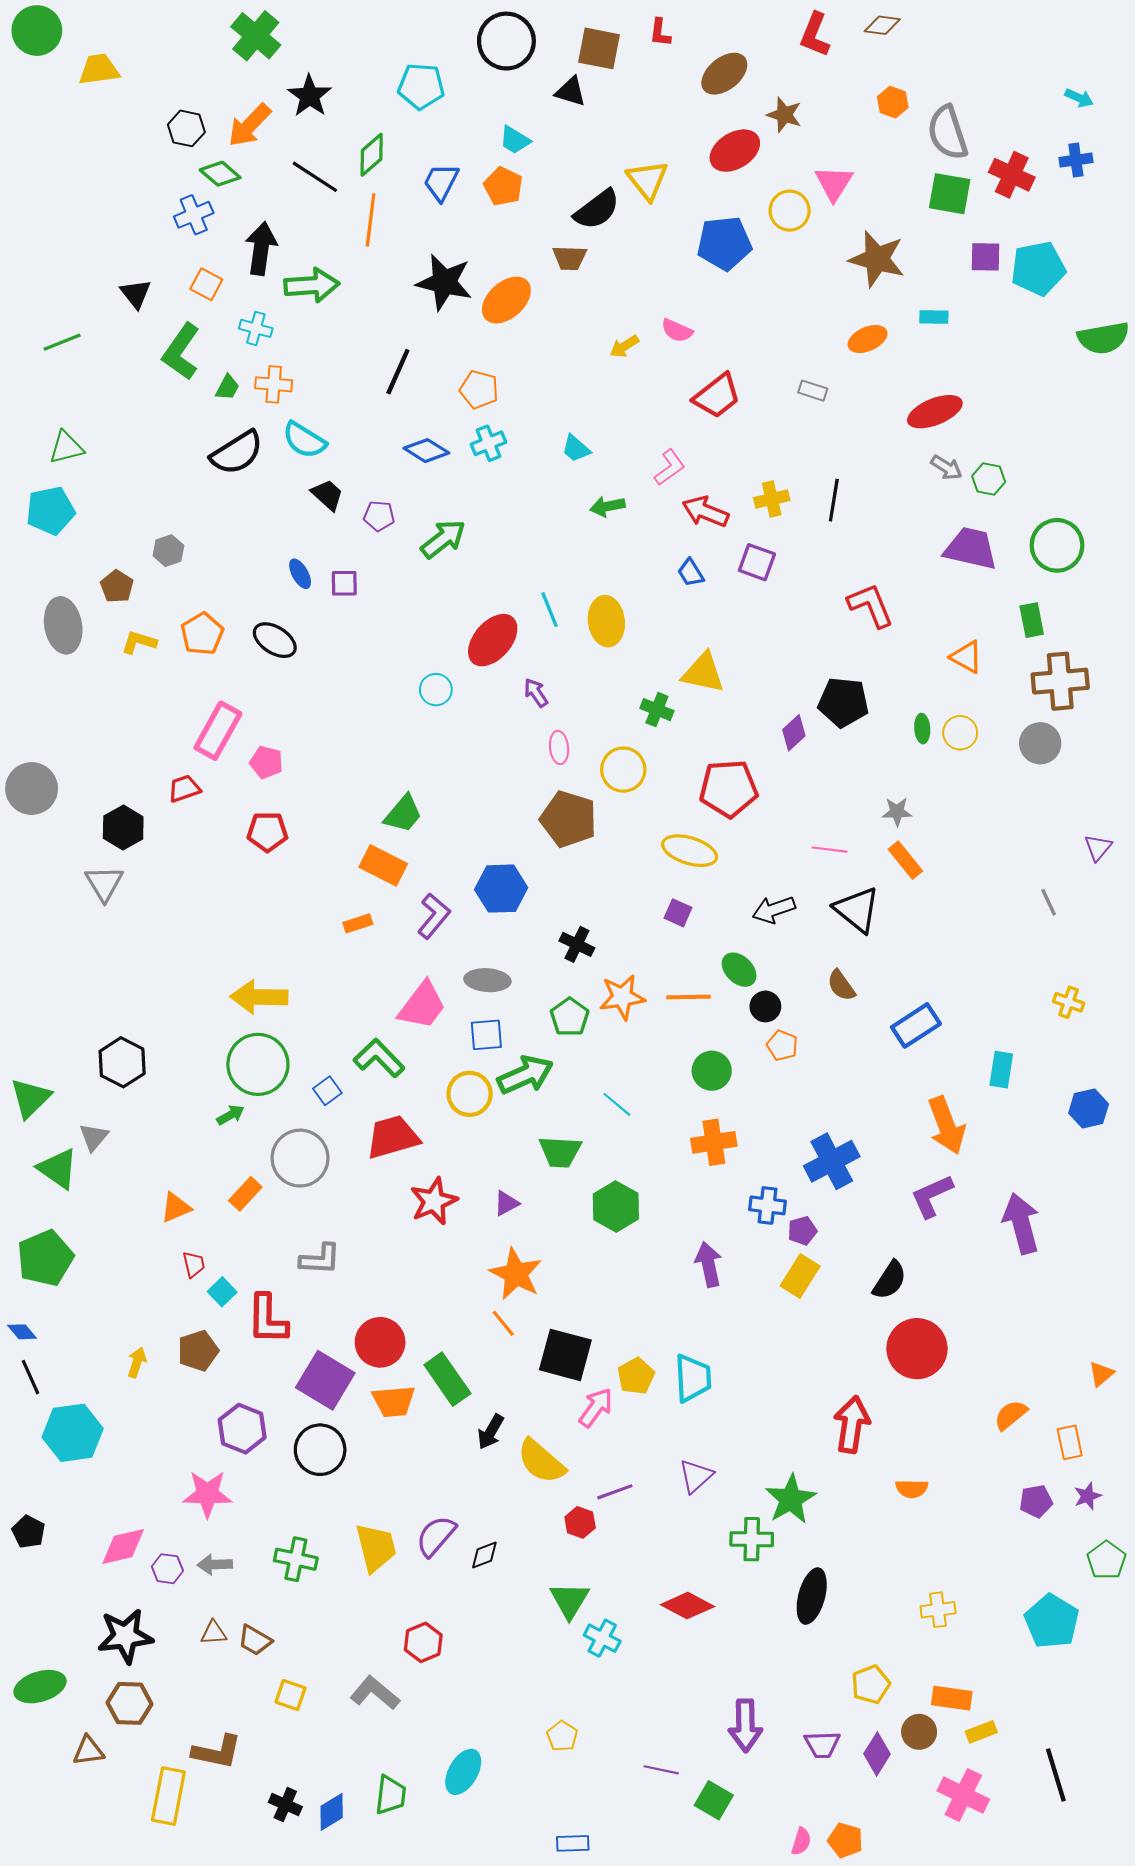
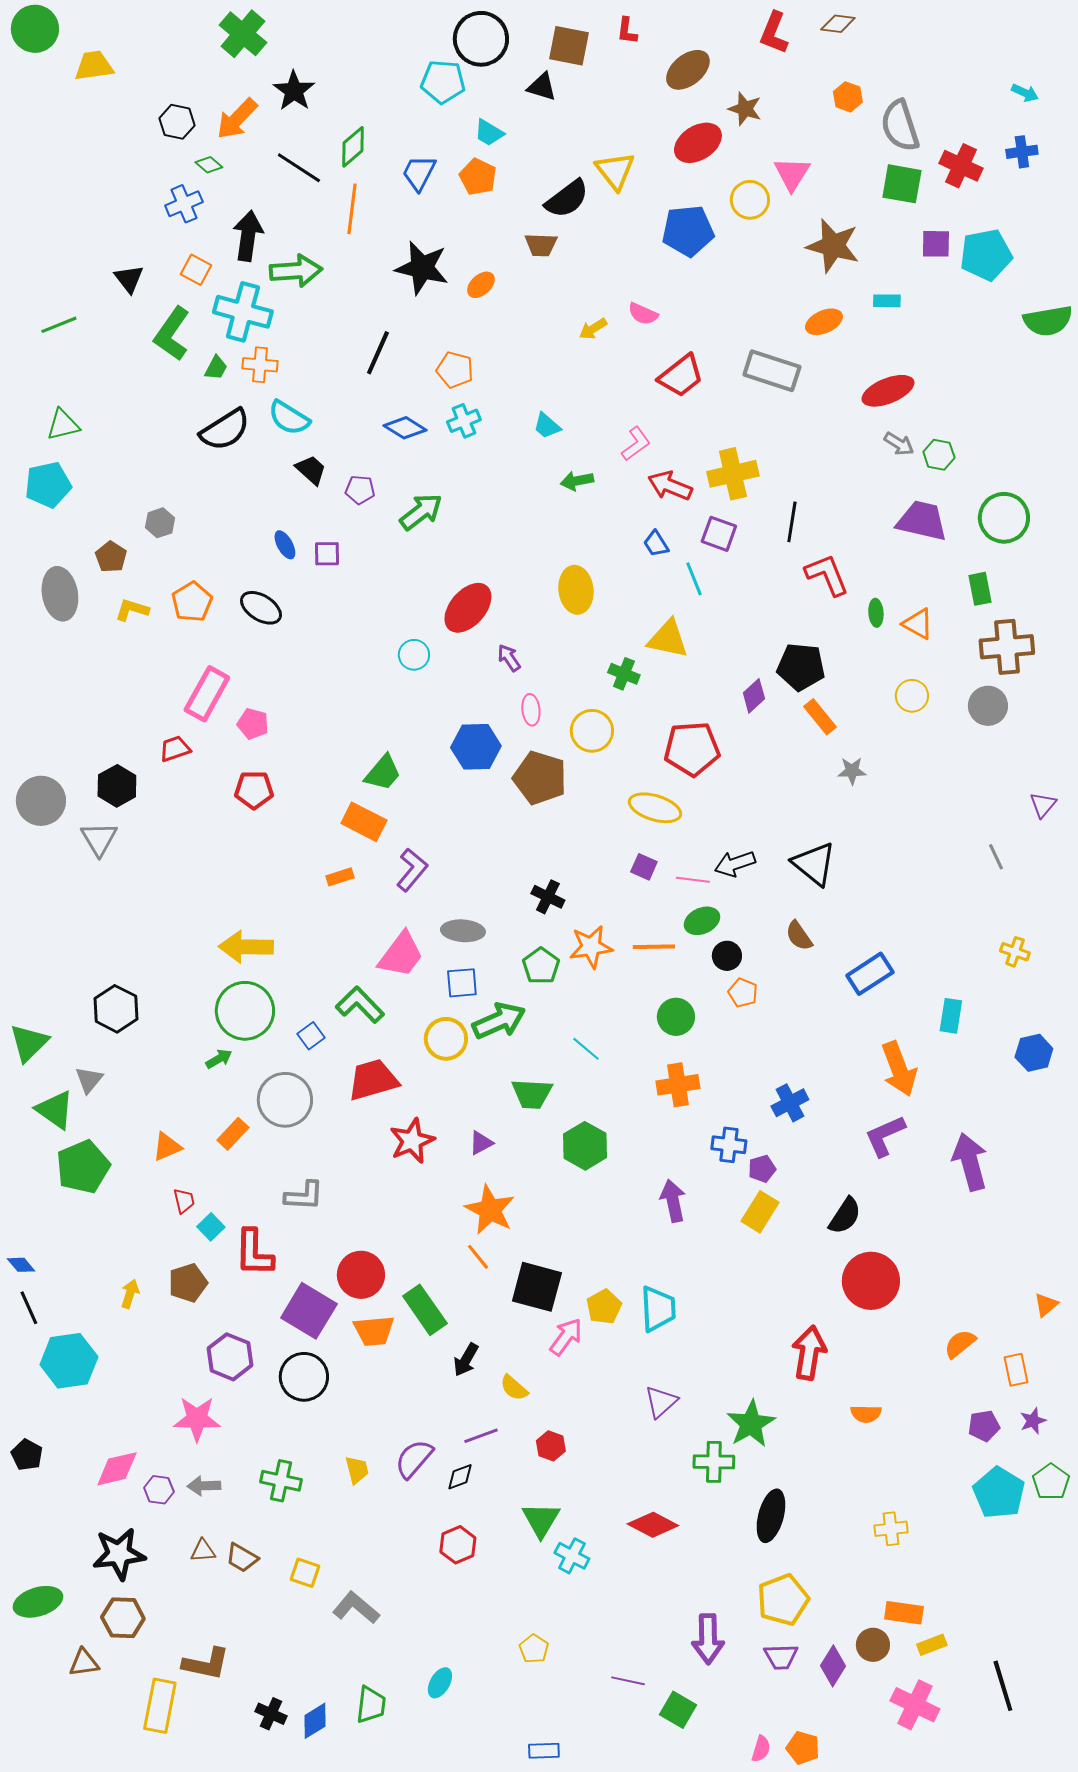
cyan pentagon: (421, 86) -> (443, 82), moved
green diamond: (220, 174) -> (209, 165), size x0.7
orange ellipse: (506, 300) -> (481, 285), size x0.6
cyan cross: (256, 328) -> (243, 312), size x1.8
gray rectangle: (813, 391) -> (772, 371), size x2.0
yellow cross: (772, 499) -> (733, 474), size x1.5
black line: (834, 500) -> (792, 522), moved
cyan line: (550, 610) -> (694, 579), moved
green ellipse: (922, 729) -> (876, 613), moved
gray circle: (32, 789) -> (41, 801), moved
pink line: (830, 850) -> (693, 880), moved
orange rectangle: (905, 860) -> (820, 717), moved
blue hexagon: (501, 889) -> (476, 747), moved
green ellipse: (739, 970) -> (702, 921), turned -68
blue cross: (832, 1161) -> (790, 1103), size x0.7
green pentagon: (45, 1258) -> (83, 1167), moved
yellow semicircle: (541, 1461) -> (514, 1388), size x0.6
purple line: (615, 1492) -> (481, 1436), moved
yellow trapezoid: (376, 1548) -> (357, 1470), size x0.6
cyan pentagon: (1052, 1621) -> (999, 1493), moved
red hexagon: (423, 1642) -> (458, 1545), moved
yellow pentagon: (871, 1684) -> (783, 1600), moved, size x1.4
yellow square: (291, 1695) -> (305, 1573), moved
cyan ellipse: (463, 1772) -> (440, 1683), size x0.7

